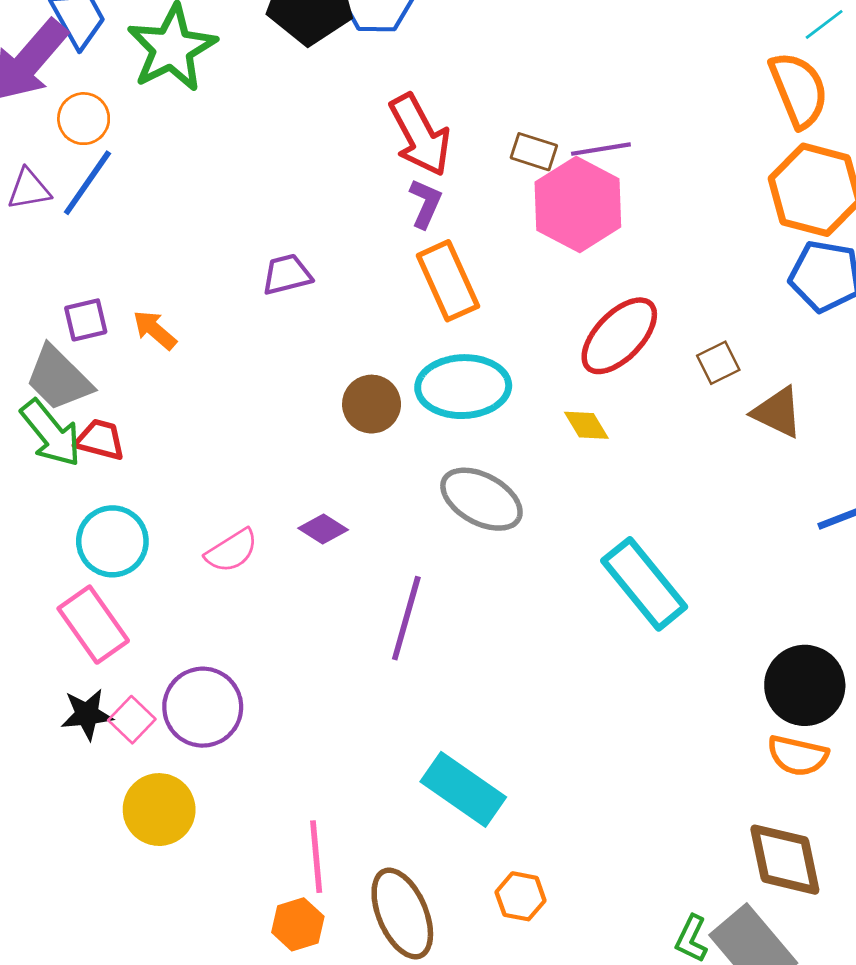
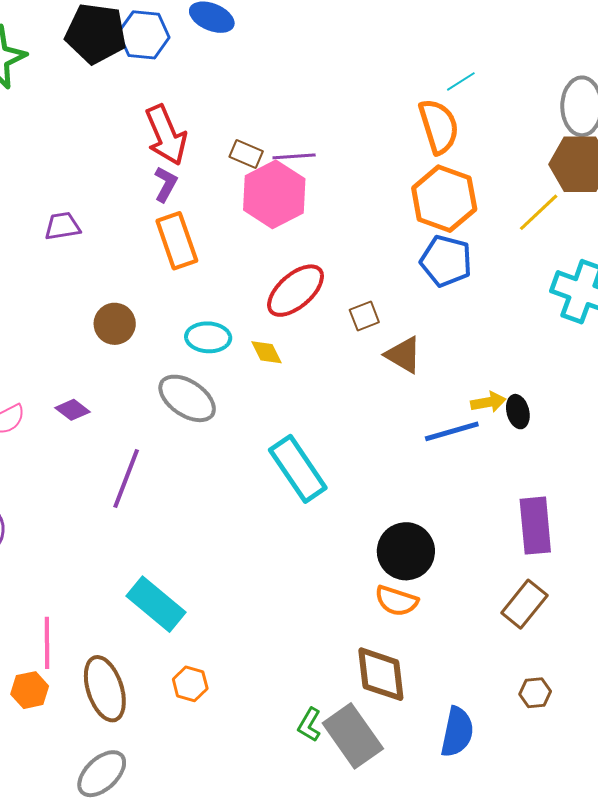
cyan ellipse: (463, 387) -> (208, 337), moved, size x0.7

